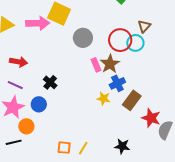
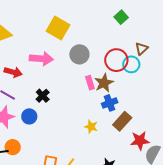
pink arrow: (38, 23) -> (41, 59), moved
yellow star: (104, 98) -> (91, 127), moved
red star: (151, 118) -> (140, 141), turned -30
orange circle: (26, 126) -> (13, 147), moved

